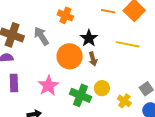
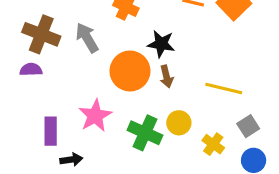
black star: (89, 38) -> (161, 44), turned -30
yellow line: (128, 44) -> (224, 88), moved
purple rectangle: (14, 83) -> (51, 131), moved

